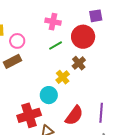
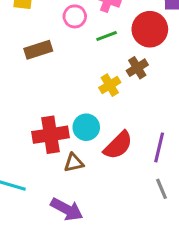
pink circle: (17, 41) -> (75, 16), moved
cyan circle: (49, 95) -> (86, 127), moved

